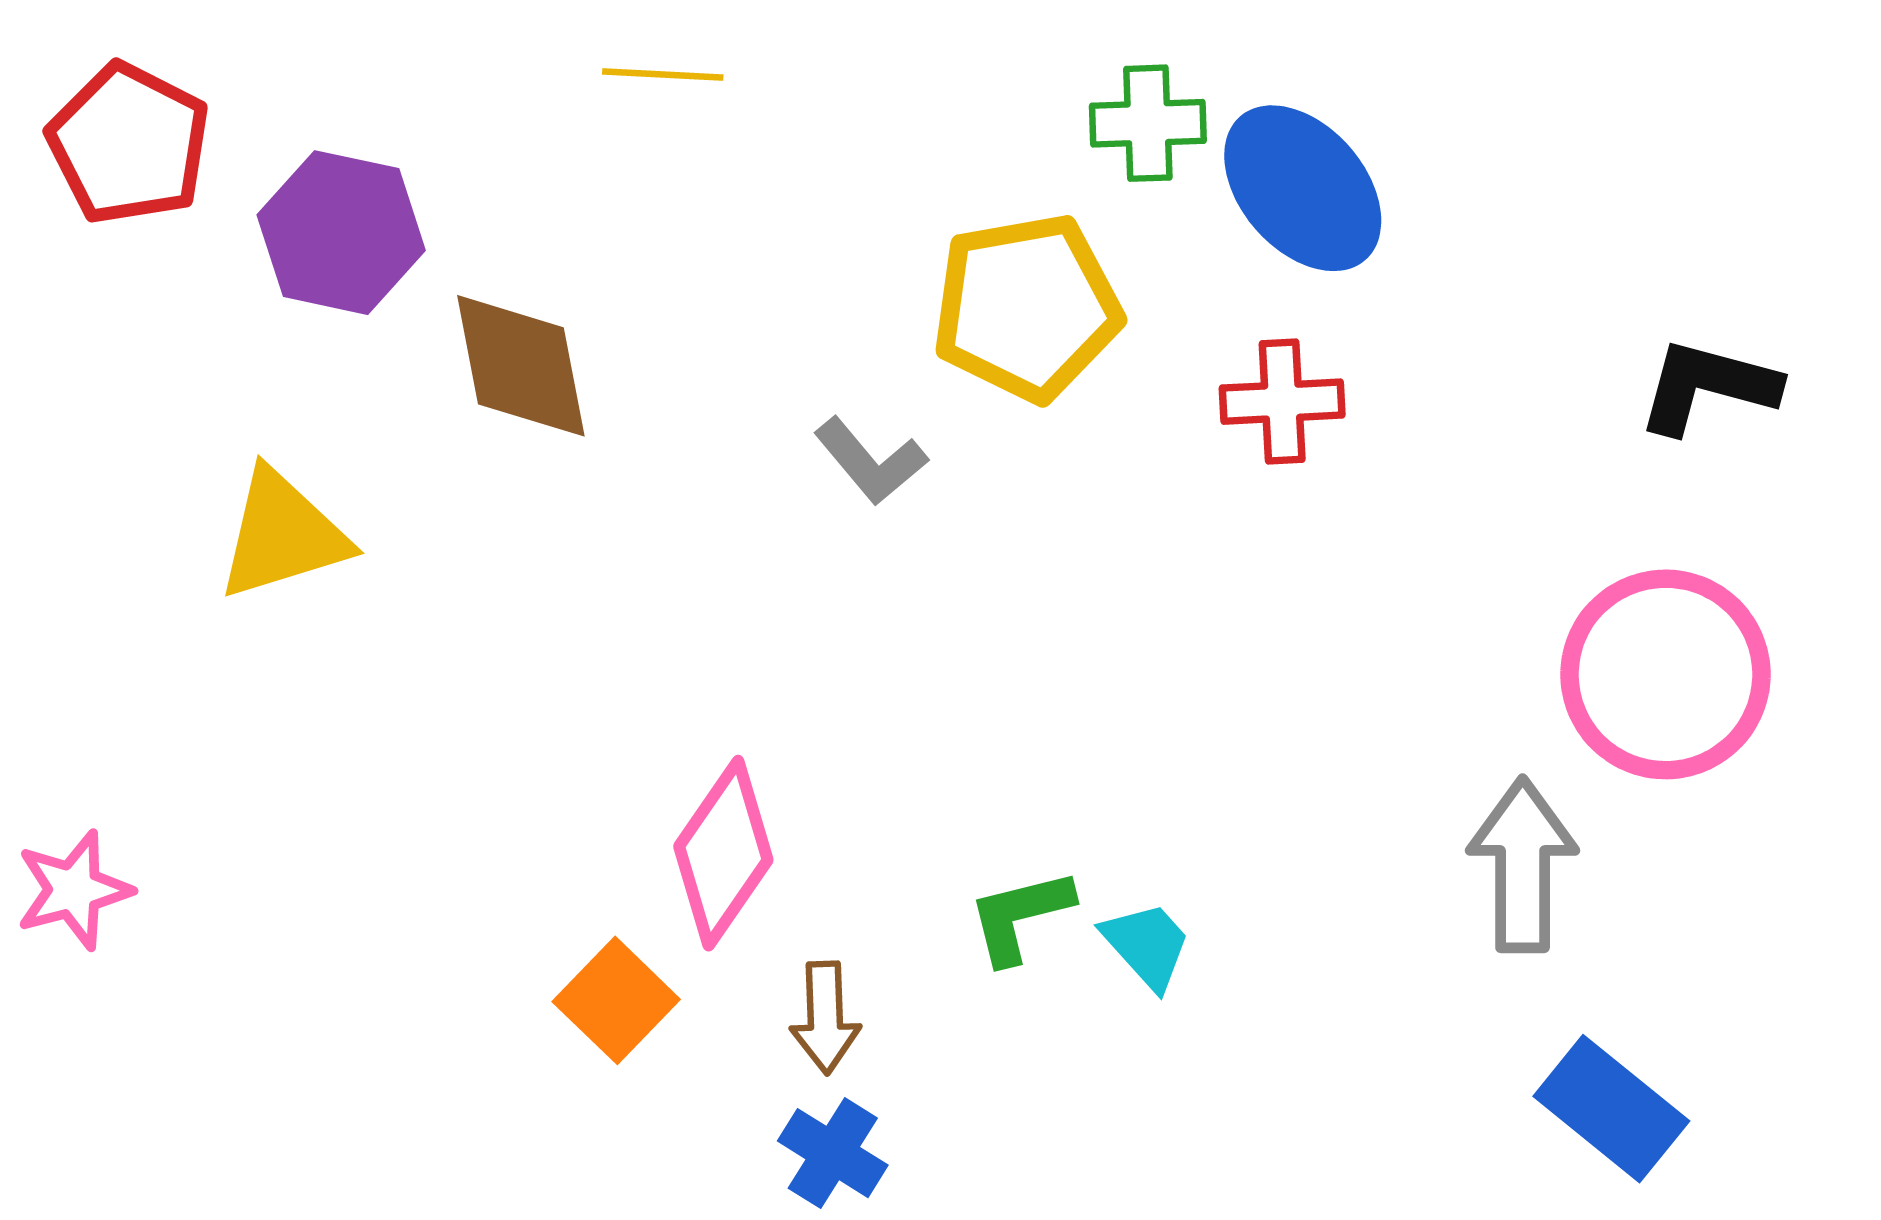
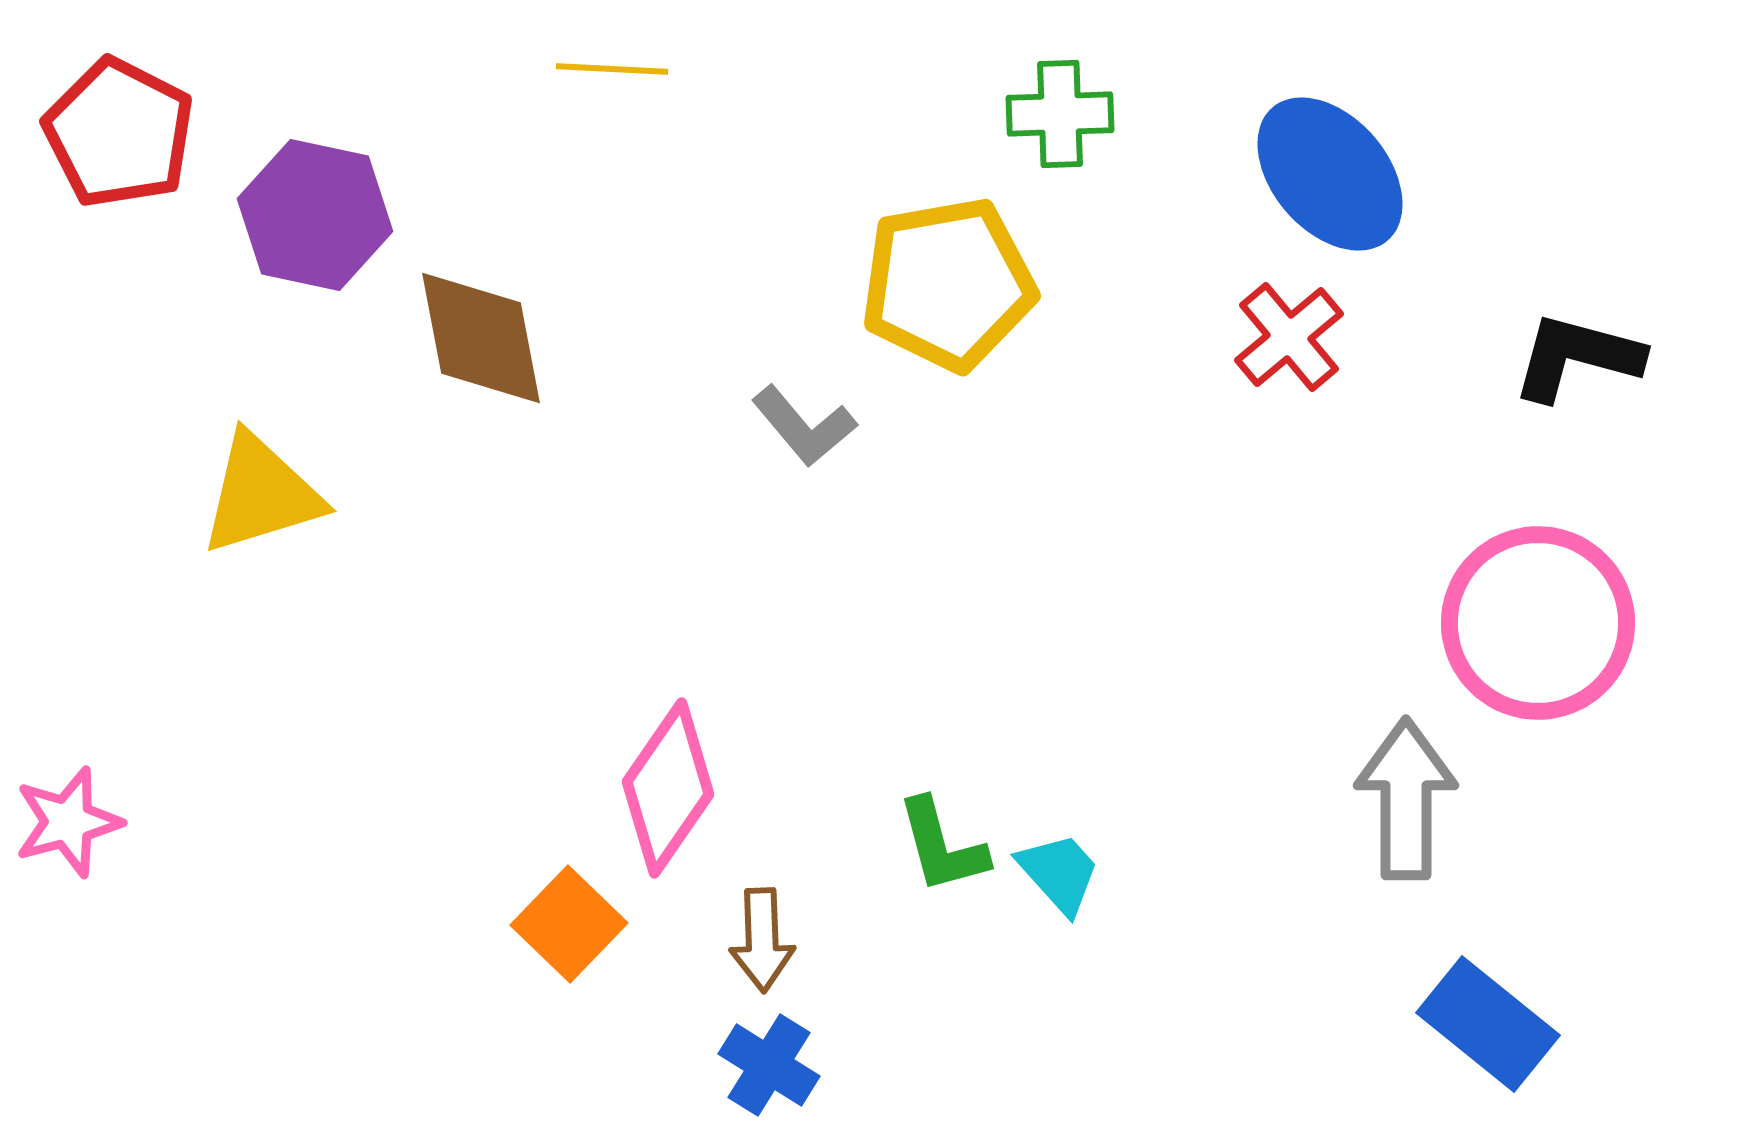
blue ellipse: (1303, 188) -> (1330, 174), moved
red cross: (1282, 402) -> (1289, 337), moved, turned -37
green L-shape: (1020, 916) -> (942, 846), turned -91

